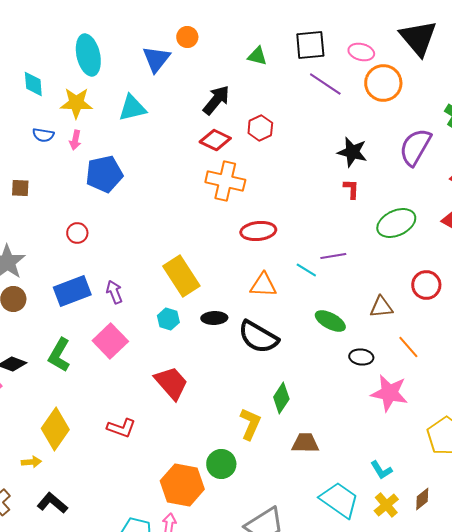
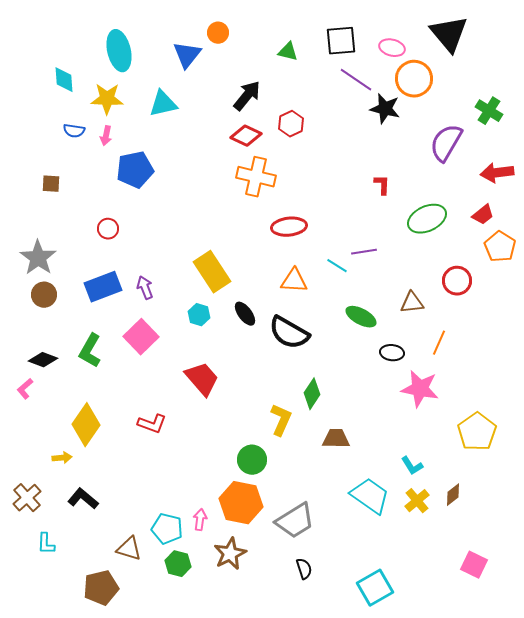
black star: (352, 152) -> (385, 109), moved
black ellipse: (214, 318) -> (245, 314), turned 55
orange line: (408, 347) -> (439, 343), turned 65
orange hexagon: (182, 485) -> (241, 503), moved

